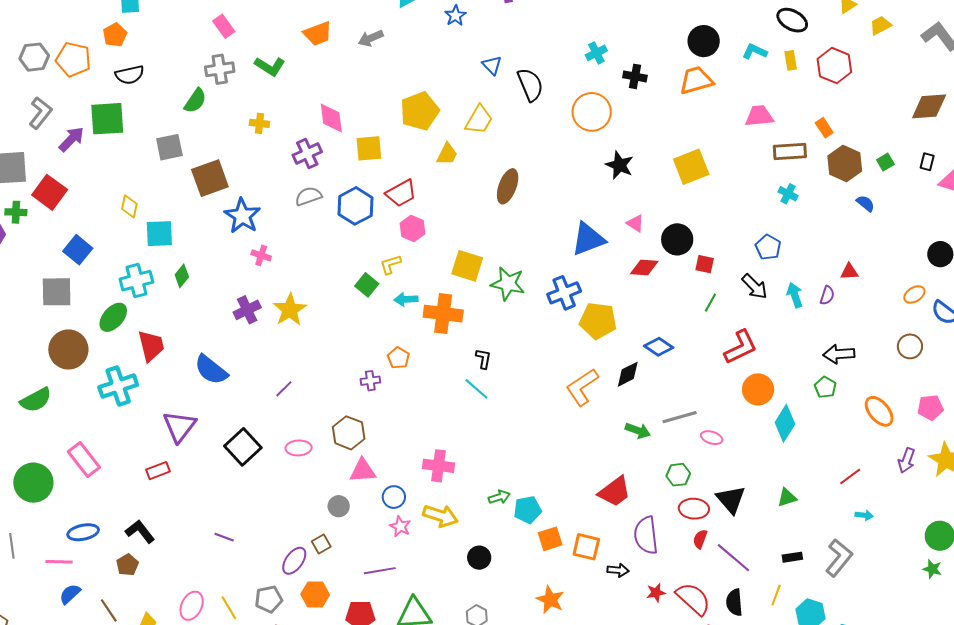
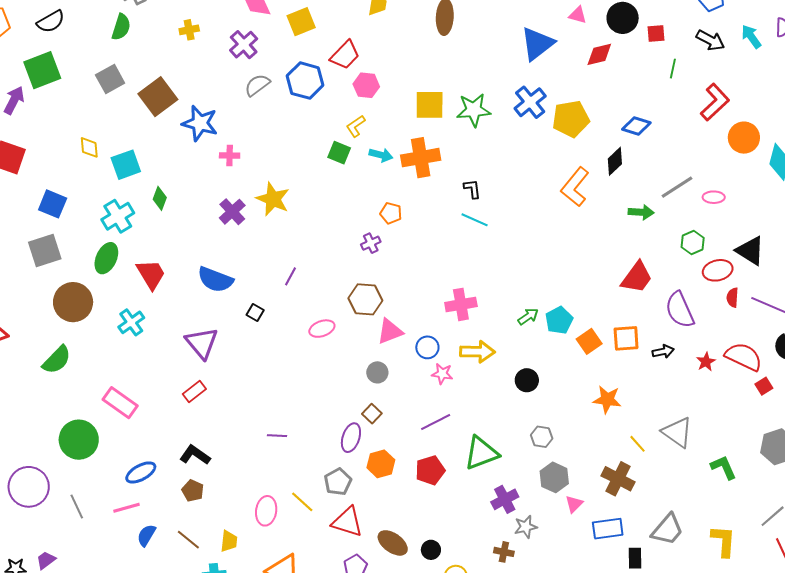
cyan arrow: (406, 299) -> (381, 155), turned -145
cyan cross: (118, 386) -> (131, 322), size x0.7
black square: (243, 447) -> (255, 312), moved, size x0.5

